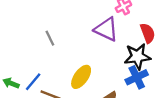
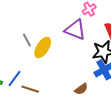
yellow ellipse: (81, 77) -> (43, 48), moved

